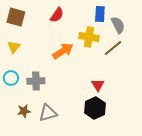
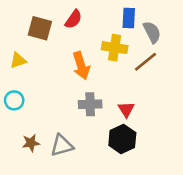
brown square: (16, 17) -> (40, 28), moved
yellow triangle: (14, 47) -> (18, 60), turned 32
orange arrow: (63, 51) -> (81, 66), turned 105
gray cross: (36, 81) -> (90, 104), moved

